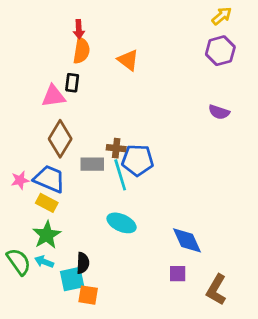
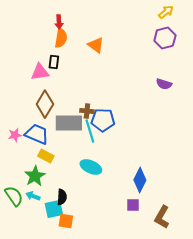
gray rectangle: (92, 164) -> (69, 123), size x1.5
yellow rectangle: (47, 203) -> (46, 156), moved
blue diamond: (187, 240) -> (140, 180), turned 50

